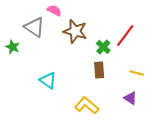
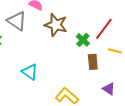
brown rectangle: (99, 70) -> (93, 62), moved
yellow line: (137, 73) -> (115, 51), moved

